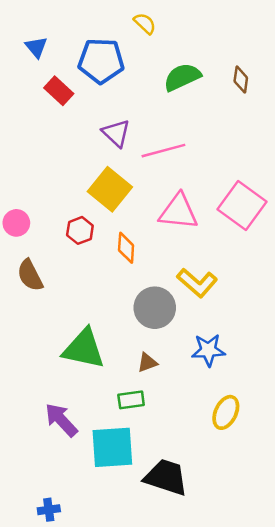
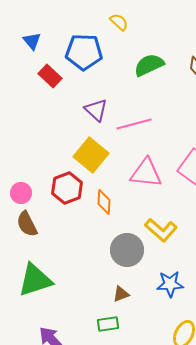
pink circle: (16, 223) -> (21, 193), moved
red hexagon: (80, 230) -> (67, 188), size x1.4
green triangle: (84, 349) -> (35, 280), moved, turned -30

